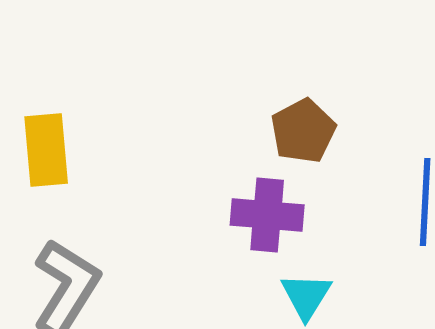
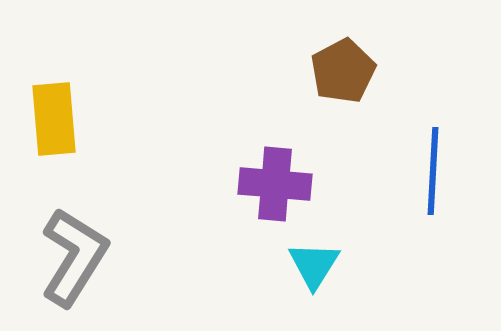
brown pentagon: (303, 131) -> (343, 71), moved

